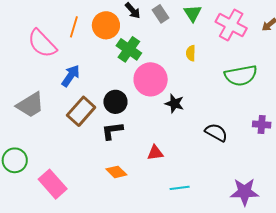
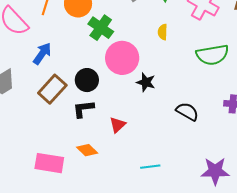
red triangle: (155, 153) -> (118, 125), moved, turned -36
pink rectangle: (53, 184) -> (49, 163), moved, turned -40

